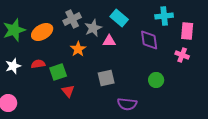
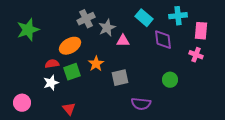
cyan rectangle: (119, 18) -> (144, 18), moved
orange ellipse: (42, 32) -> (70, 46), moved
orange star: (78, 49) -> (96, 64), moved
white star: (13, 66) -> (51, 83), moved
red triangle: (68, 91) -> (69, 109), moved

